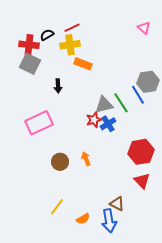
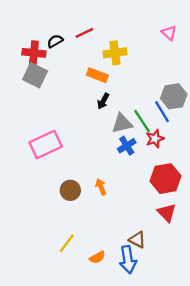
yellow cross: (70, 45) -> (115, 53), moved
black arrow: (58, 86) -> (103, 101), moved, turned 32
red star: (94, 120) -> (155, 139), moved

